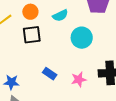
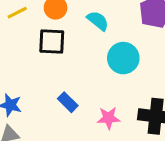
cyan semicircle: (60, 15) -> (98, 21), turned -126

